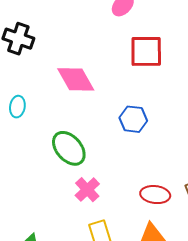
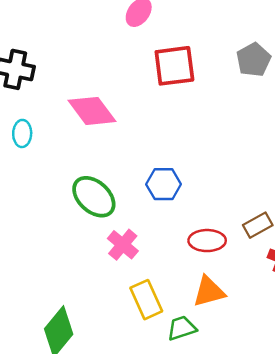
cyan ellipse: (17, 107) -> (22, 133), moved
blue hexagon: (133, 119) -> (164, 184), moved

